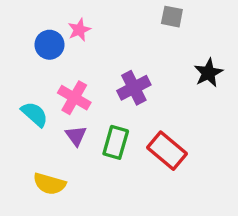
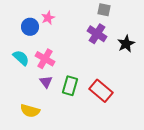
purple cross: (134, 88) -> (97, 34), moved, turned -30
cyan semicircle: (35, 114) -> (21, 58), moved

